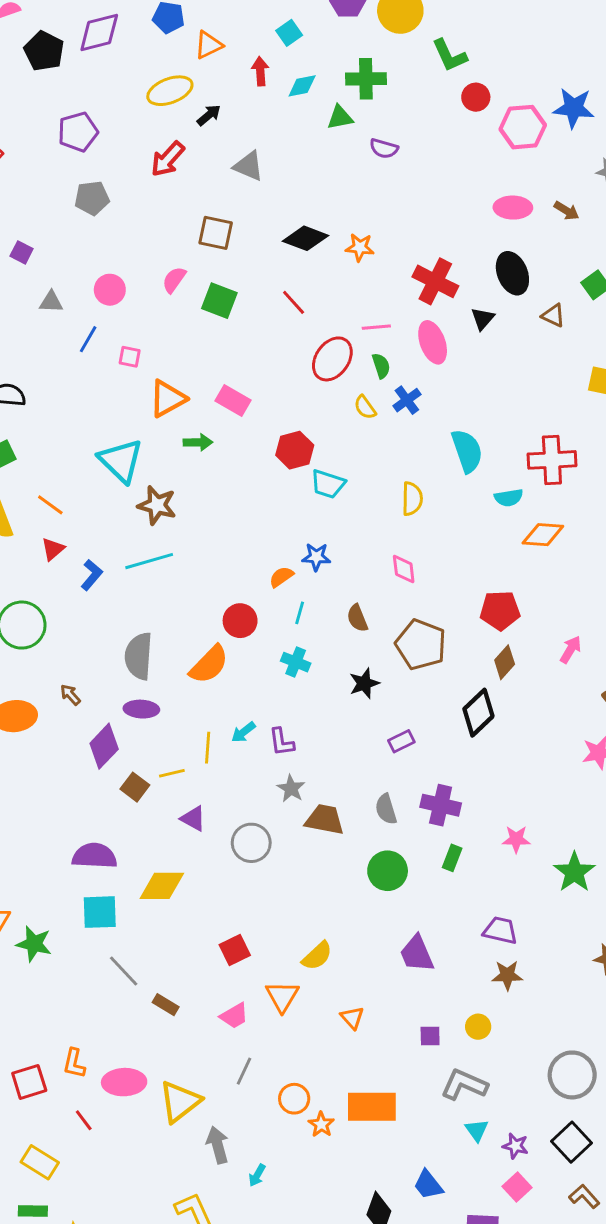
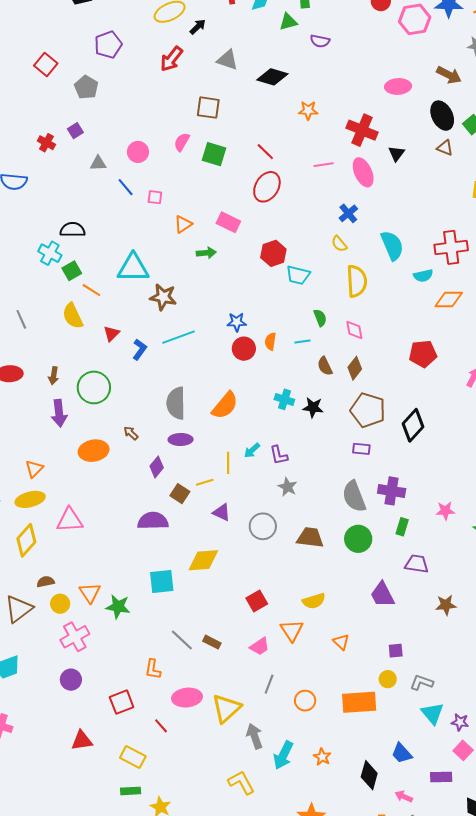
gray pentagon: (92, 198) -> (86, 87), moved, turned -30
pink ellipse: (513, 208) -> (398, 86), moved
brown arrow: (567, 211) -> (449, 75), size x1.4
black diamond: (305, 238) -> (272, 77), moved
purple square: (22, 252) -> (75, 131), turned 35
black ellipse: (512, 273) -> (442, 116), moved
blue line: (88, 339) -> (126, 187), turned -66
red ellipse: (332, 359) -> (267, 187), moved
green semicircle: (381, 366) -> (320, 318), moved
orange triangle: (168, 399) -> (183, 224), size x0.7
yellow semicircle: (365, 407) -> (339, 244), moved
cyan triangle: (121, 461) -> (133, 268), moved, turned -40
yellow semicircle: (412, 499) -> (357, 281), size x1.4
orange line: (50, 505) -> (91, 290), moved
brown star: (157, 505) -> (163, 297), moved
blue star: (316, 557) -> (237, 322), moved
orange semicircle: (281, 577) -> (270, 341), turned -42
cyan line: (300, 613) -> (302, 342), moved, turned 70
red circle: (240, 621) -> (244, 349), moved
brown pentagon: (421, 645) -> (368, 410), moved
brown diamond: (505, 662) -> (355, 368), moved
black star: (364, 683) -> (313, 407), moved, turned 30
purple rectangle: (401, 741) -> (361, 449), turned 36
purple diamond: (104, 746) -> (157, 467), size x0.7
gray semicircle: (386, 809) -> (354, 496), size x1.5
brown trapezoid: (325, 820) -> (310, 538), moved
purple semicircle: (95, 856) -> (153, 521), moved
purple trapezoid: (500, 930) -> (417, 564), moved
yellow semicircle: (317, 956) -> (314, 601), turned 30
gray line: (124, 971) -> (182, 640), moved
yellow circle: (478, 1027) -> (388, 679), moved
orange L-shape: (74, 1063) -> (153, 669), moved
gray L-shape: (464, 1085) -> (422, 682), size x0.7
orange star: (321, 1124) -> (322, 757), moved
cyan triangle: (477, 1130) -> (432, 713), size x1.4
cyan arrow: (257, 1175) -> (283, 755), size x1.8

